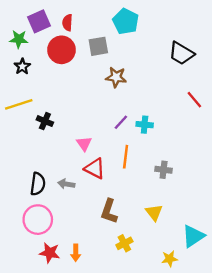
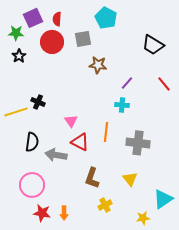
yellow line: (19, 104) -> (16, 112), moved
purple line: (121, 122) -> (127, 83), moved
gray cross: (164, 170) -> (138, 143), size x1.6
black semicircle: (38, 184) -> (32, 142), moved
gray arrow: (66, 184) -> (56, 155), size x1.5

